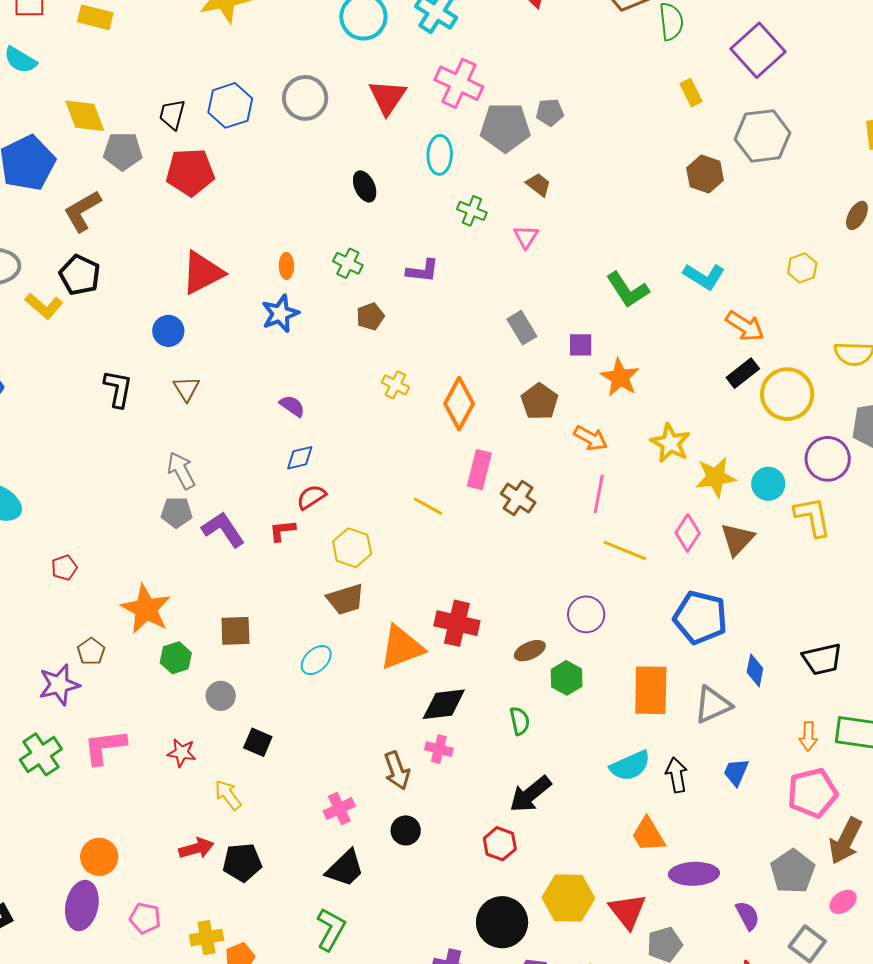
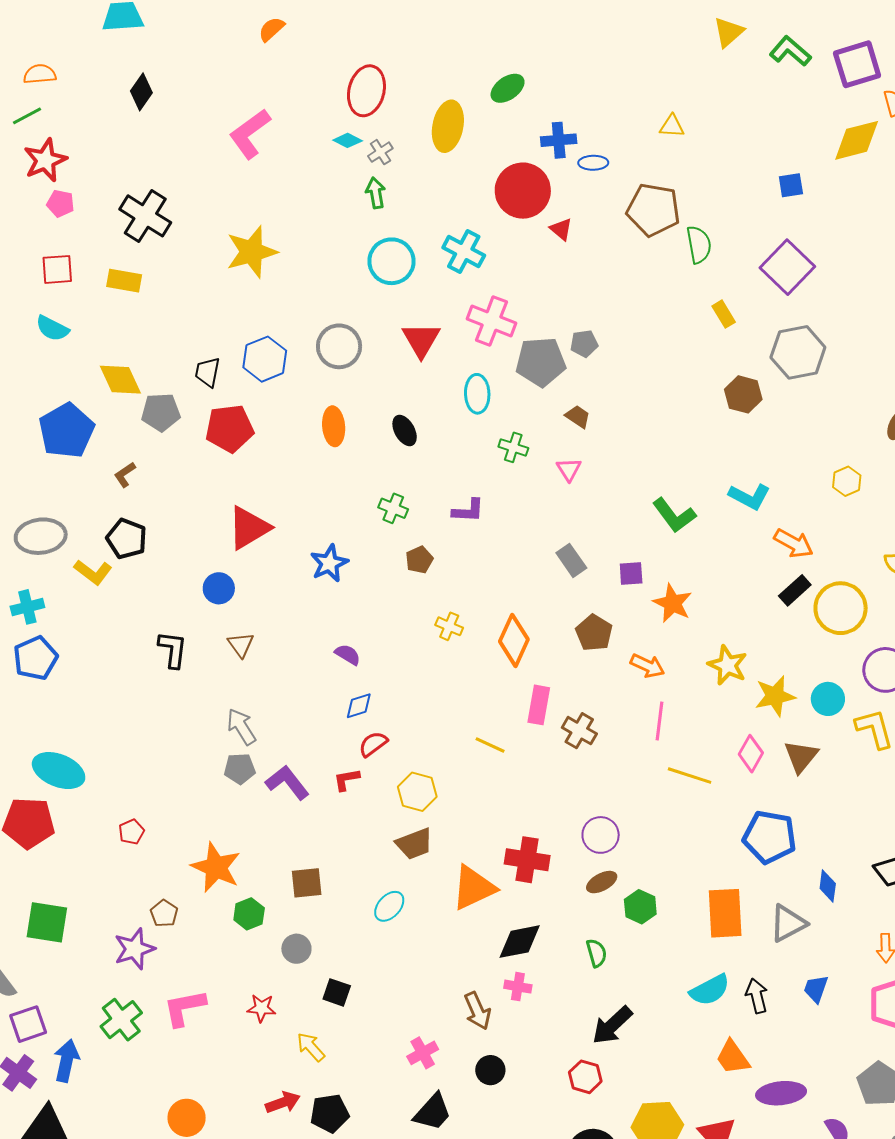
brown L-shape: (82, 211) -> (125, 475), size x0.6
orange ellipse: (286, 266) -> (334, 426), moved, size x1.5
purple circle: (586, 614) -> (601, 835), moved

